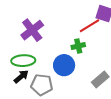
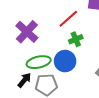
red line: (90, 26) -> (68, 19), moved
green ellipse: (23, 61) -> (39, 62), moved

